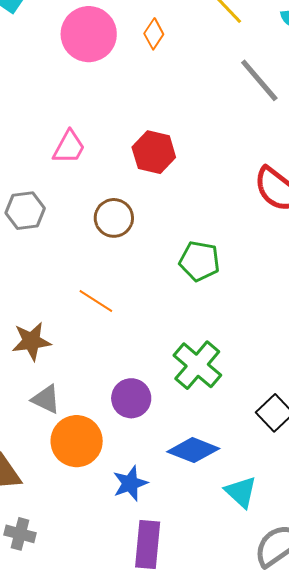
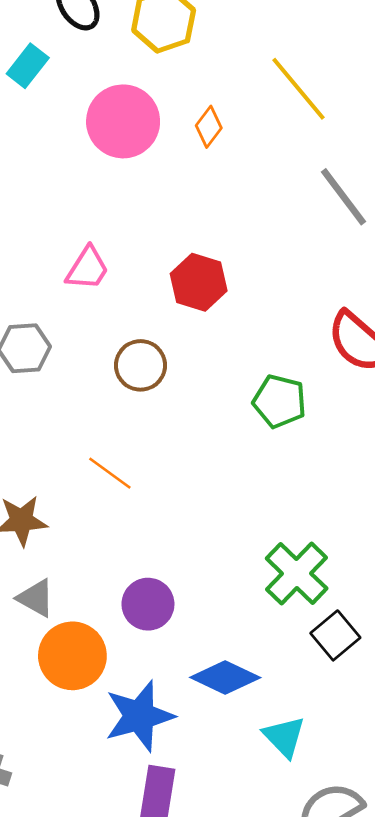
green pentagon: (199, 261) -> (280, 401), moved
green cross: (197, 365) -> (297, 573), moved
blue star: (130, 483) -> (139, 716), size x1.5

